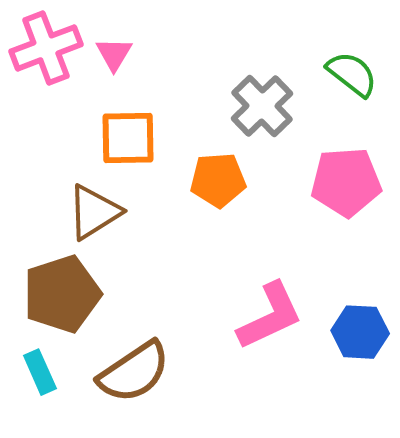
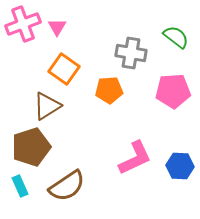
gray cross: (262, 106) -> (131, 53), turned -36
orange square: (128, 138) -> (64, 69), turned 36

